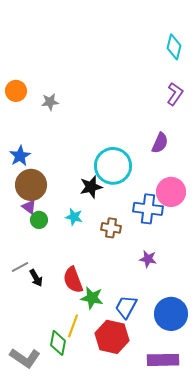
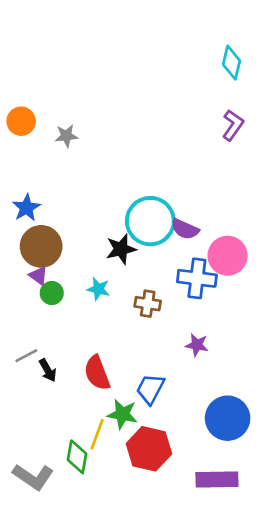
purple semicircle: (160, 143) -> (185, 229), moved, turned 90
green star: (92, 298) -> (122, 414), moved
blue trapezoid: (126, 307) -> (150, 389), moved

